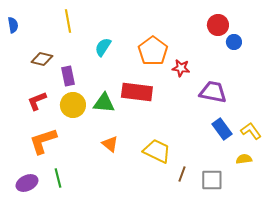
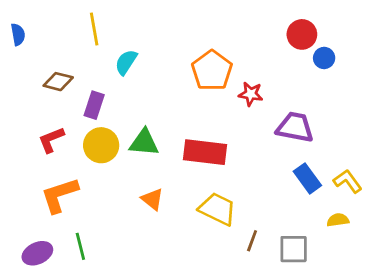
cyan semicircle: (103, 47) -> (126, 62), moved
purple rectangle: (68, 76) -> (94, 105), turned 30
red rectangle: (137, 92) -> (205, 152), moved

